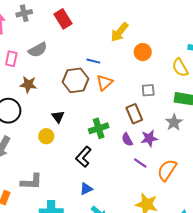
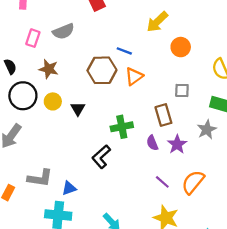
yellow circle: (46, 136) -> (53, 101), moved
purple star: (149, 138) -> (177, 144), turned -30
purple line: (140, 163) -> (162, 182), moved
blue triangle: (86, 189) -> (69, 188), moved

